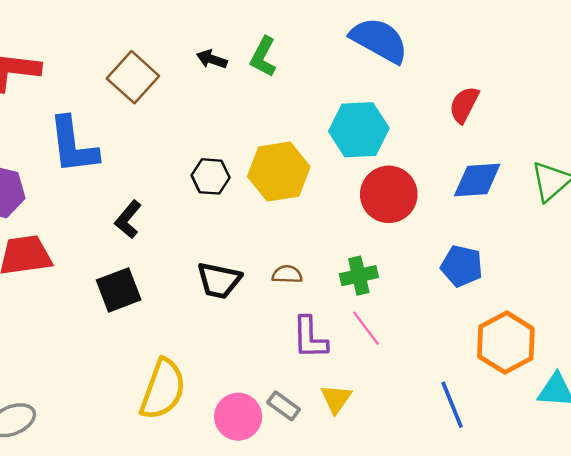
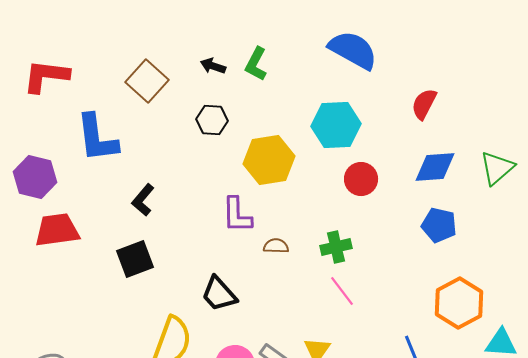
black hexagon: (211, 176) -> (212, 120), moved
red circle: (389, 194) -> (361, 179), size x0.7
blue pentagon: (462, 266) -> (439, 225), moved
black trapezoid: (219, 280) -> (219, 294), moved, turned 36
purple L-shape: (310, 338) -> (237, 215), moved

